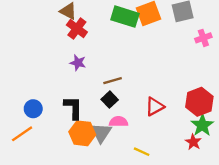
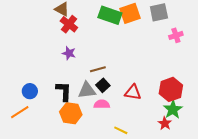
black square: (110, 100) -> (103, 85), moved
red triangle: (155, 107) -> (133, 92), turned 36
gray triangle: (101, 133) -> (87, 90), moved, turned 48

